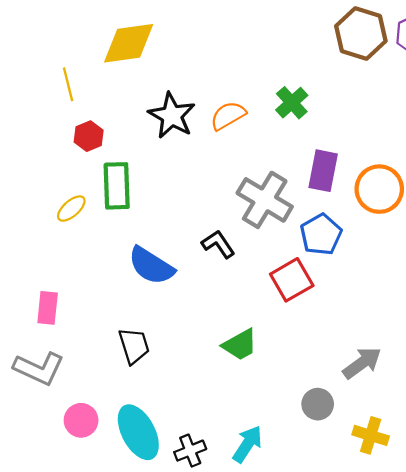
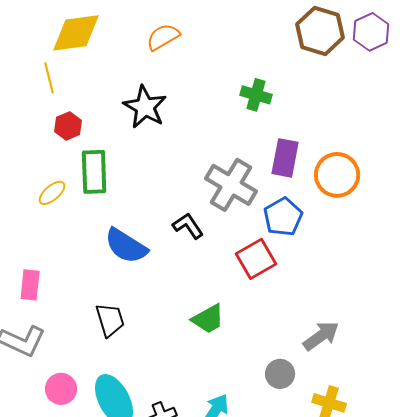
yellow diamond: (129, 43) -> (76, 33), moved
green cross: (292, 103) -> (256, 95), turned -32
orange semicircle: (228, 116) -> (163, 37), moved

